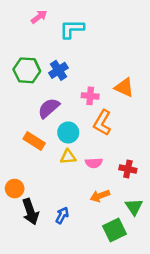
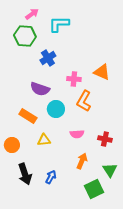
green hexagon: (27, 70) -> (25, 36), moved
purple semicircle: (49, 108) -> (40, 89), turned -120
yellow triangle: (68, 157) -> (44, 140), moved
orange circle: (15, 189) -> (12, 145), moved
orange arrow: (100, 196) -> (82, 161), turned 133

